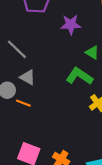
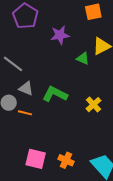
green L-shape: (79, 76) -> (55, 94), moved

